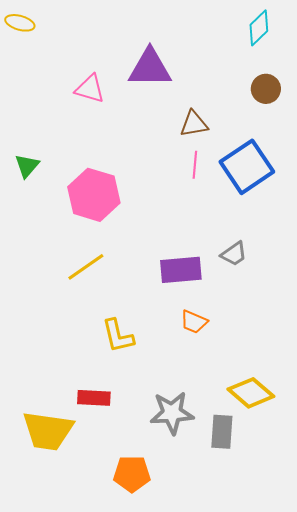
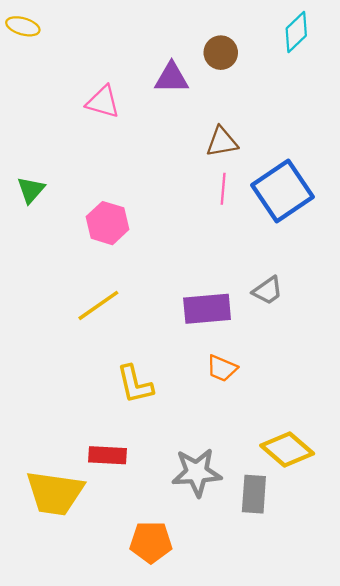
purple triangle: (150, 68) -> (172, 78), size x0.7
brown circle: (266, 89) -> (221, 53), moved
pink hexagon: (94, 195) -> (108, 223), size x0.7

